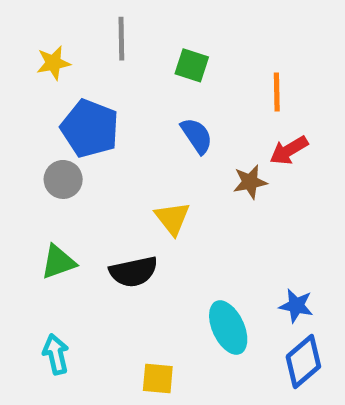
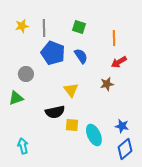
gray line: (121, 39) -> (44, 28), moved
blue pentagon: (90, 128) -> (53, 53), moved
brown star: (250, 182) -> (107, 84), moved
green triangle: (58, 262) -> (16, 98), moved
yellow square: (158, 378) -> (72, 125), moved

